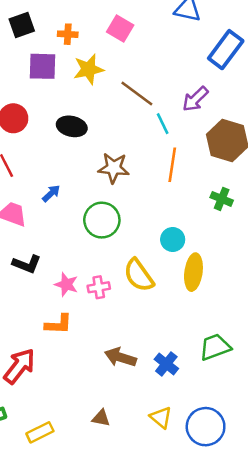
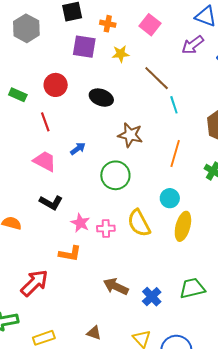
yellow star: (89, 69) -> (121, 54), size x0.7
purple arrow: (195, 99) -> (193, 45), moved
orange line: (172, 165) -> (175, 153), moved

